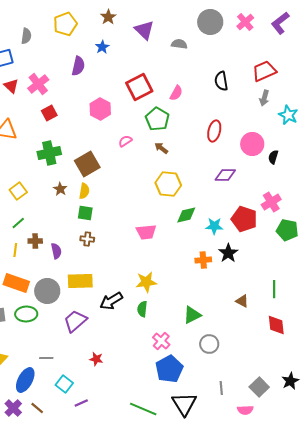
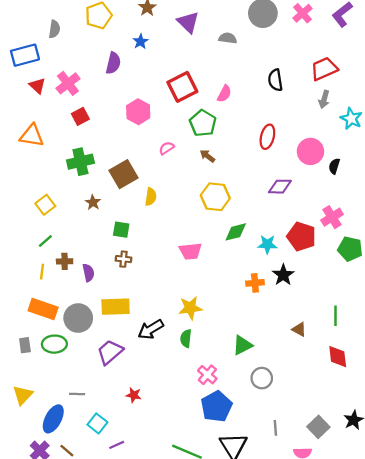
yellow semicircle: (84, 191) -> (151, 197), moved

